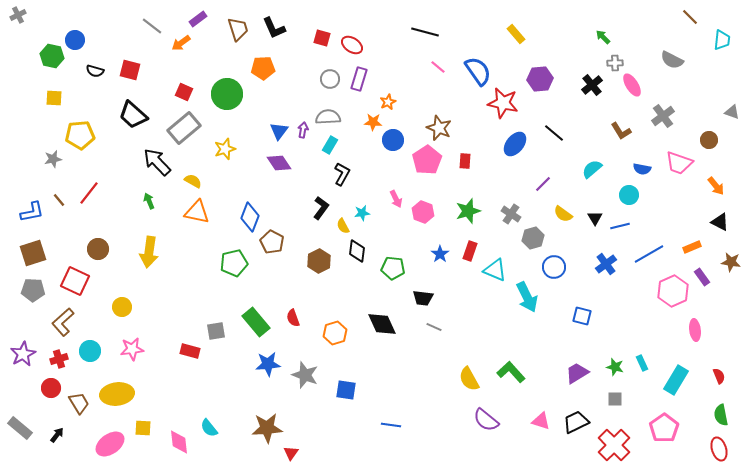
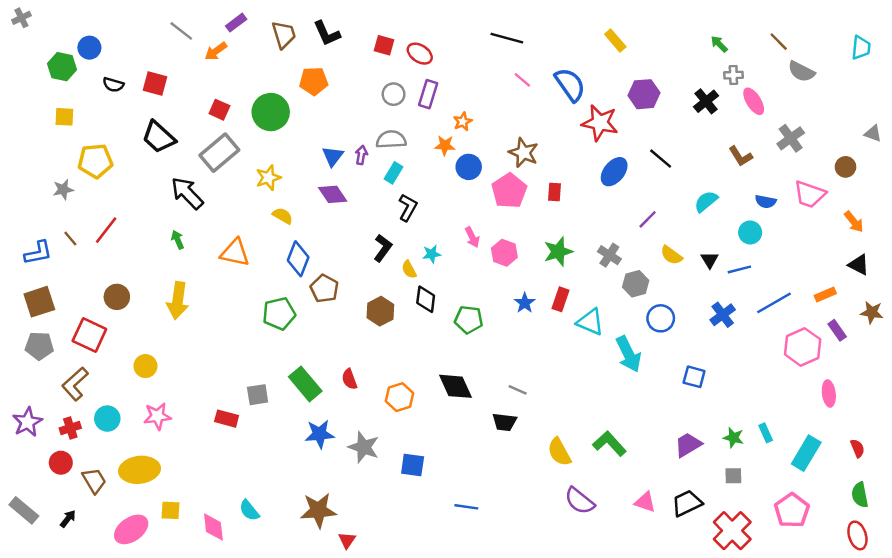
brown line: (690, 17) -> (779, 42), moved
yellow semicircle: (193, 181) -> (283, 216), moved
black trapezoid: (423, 298) -> (504, 422), moved

